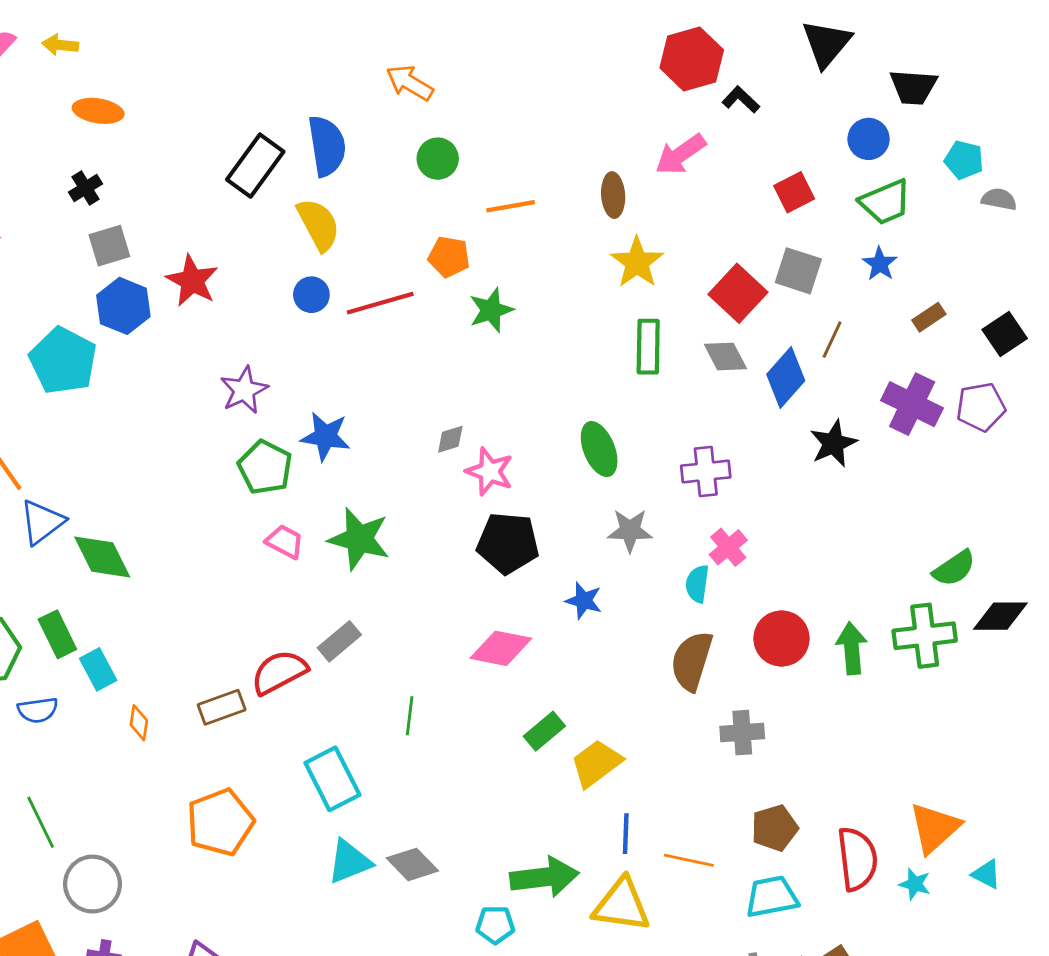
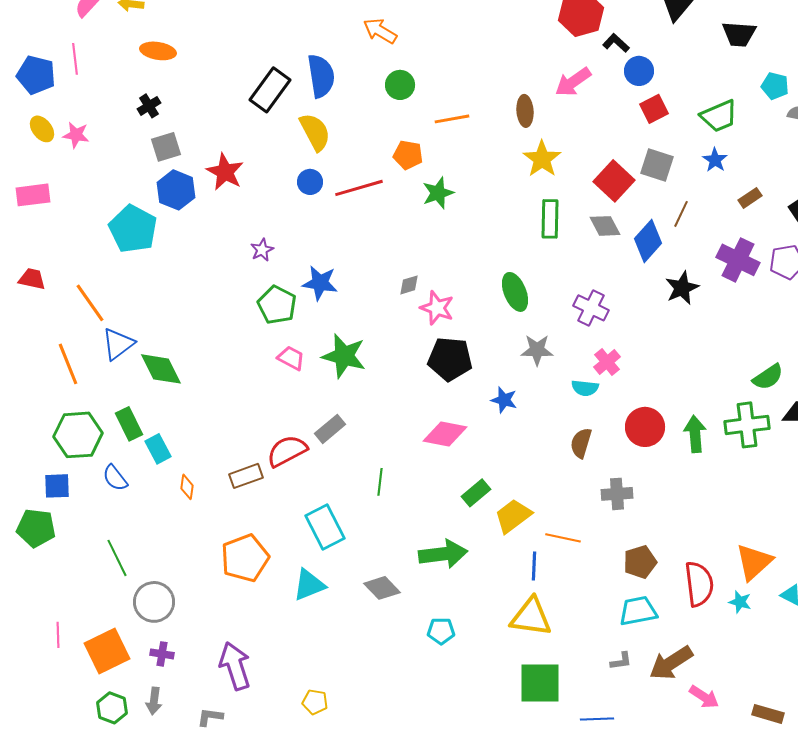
blue circle: (869, 139) -> (639, 71), moved
purple star: (244, 390) -> (262, 250), size x0.7
purple cross: (706, 472) -> (591, 308), turned 32
cyan semicircle: (697, 584) -> (585, 388), turned -92
brown semicircle: (692, 661) -> (581, 443), size x0.7
blue semicircle: (38, 710) -> (115, 478), turned 60
orange line: (689, 860) -> (563, 538), moved
cyan triangle: (349, 862) -> (309, 585), moved
green arrow: (544, 877) -> (443, 554), moved

